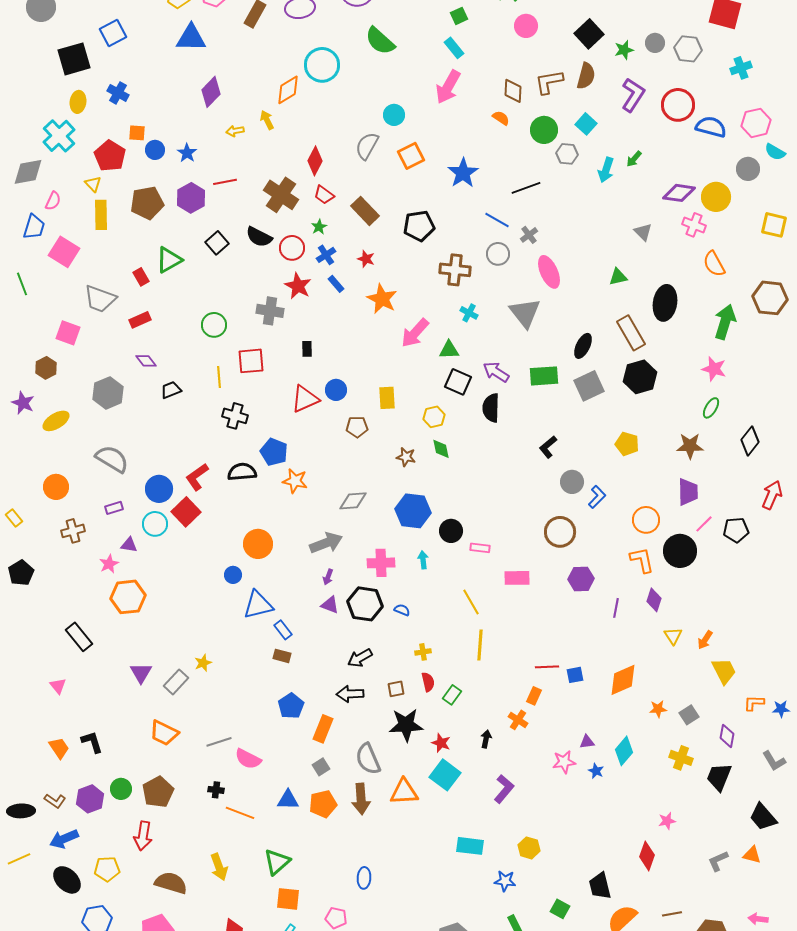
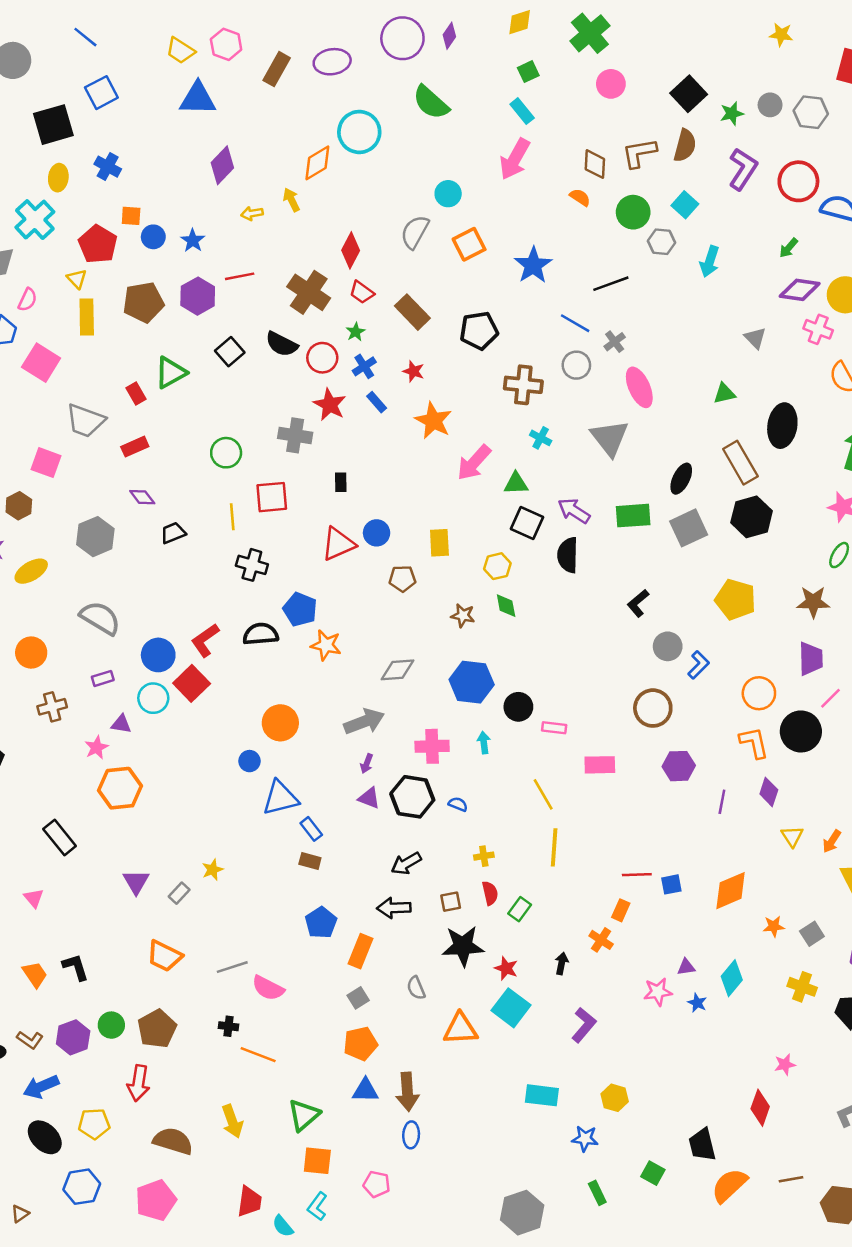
green arrow: (634, 159) -> (789, 248), moved
yellow pentagon: (627, 444) -> (735, 599), size x1.4
gray rectangle: (176, 682) -> (179, 893), size x0.7
gray semicircle: (368, 759) -> (416, 988), size x0.6
brown arrow: (361, 799) -> (407, 1092), moved
blue triangle: (288, 800) -> (365, 1090), moved

